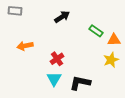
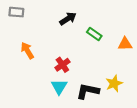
green rectangle: (96, 31) -> (94, 34), moved
orange arrow: (25, 46) -> (27, 51), turned 70
yellow star: (111, 60) -> (114, 83), moved

